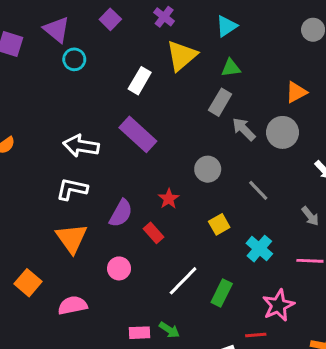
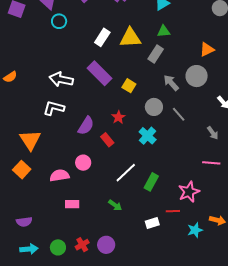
yellow triangle: (182, 56) -> (130, 38), moved, turned 35
gray arrow: (244, 129) -> (171, 83), moved
gray circle: (208, 169) -> (154, 107), moved
yellow square: (219, 224) -> (129, 86), moved, turned -32
orange triangle: (72, 238) -> (30, 140), moved
cyan cross: (259, 249) -> (148, 136), moved
pink semicircle: (73, 305) -> (60, 175), moved
pink rectangle: (139, 333) -> (72, 204), moved

